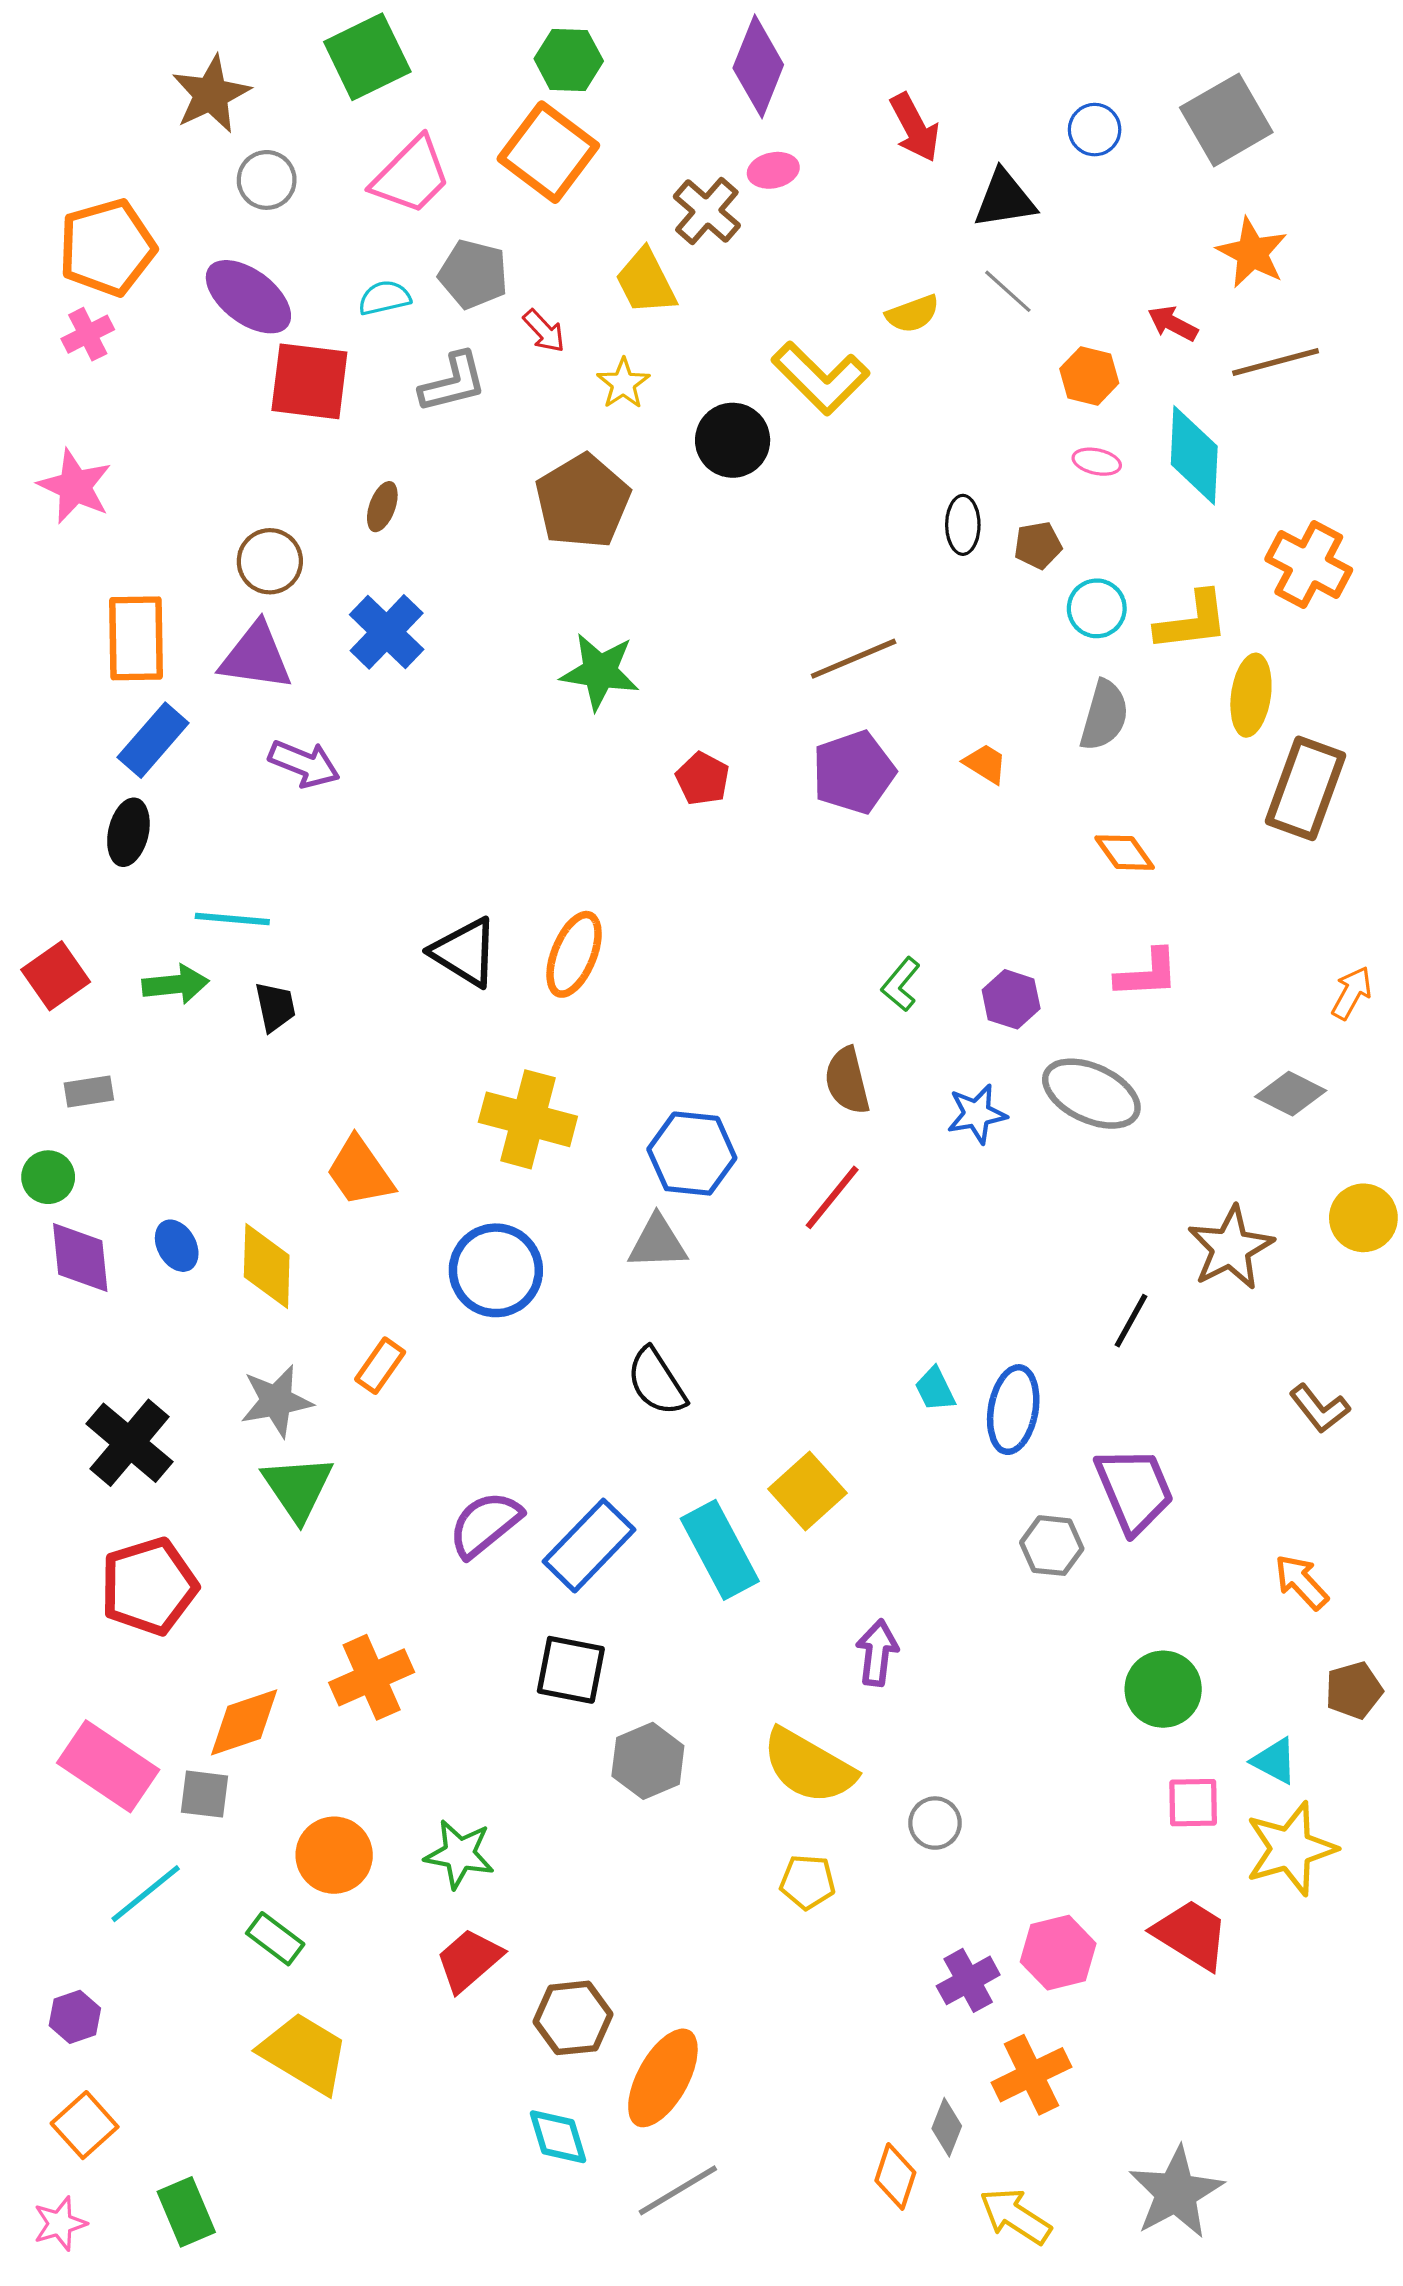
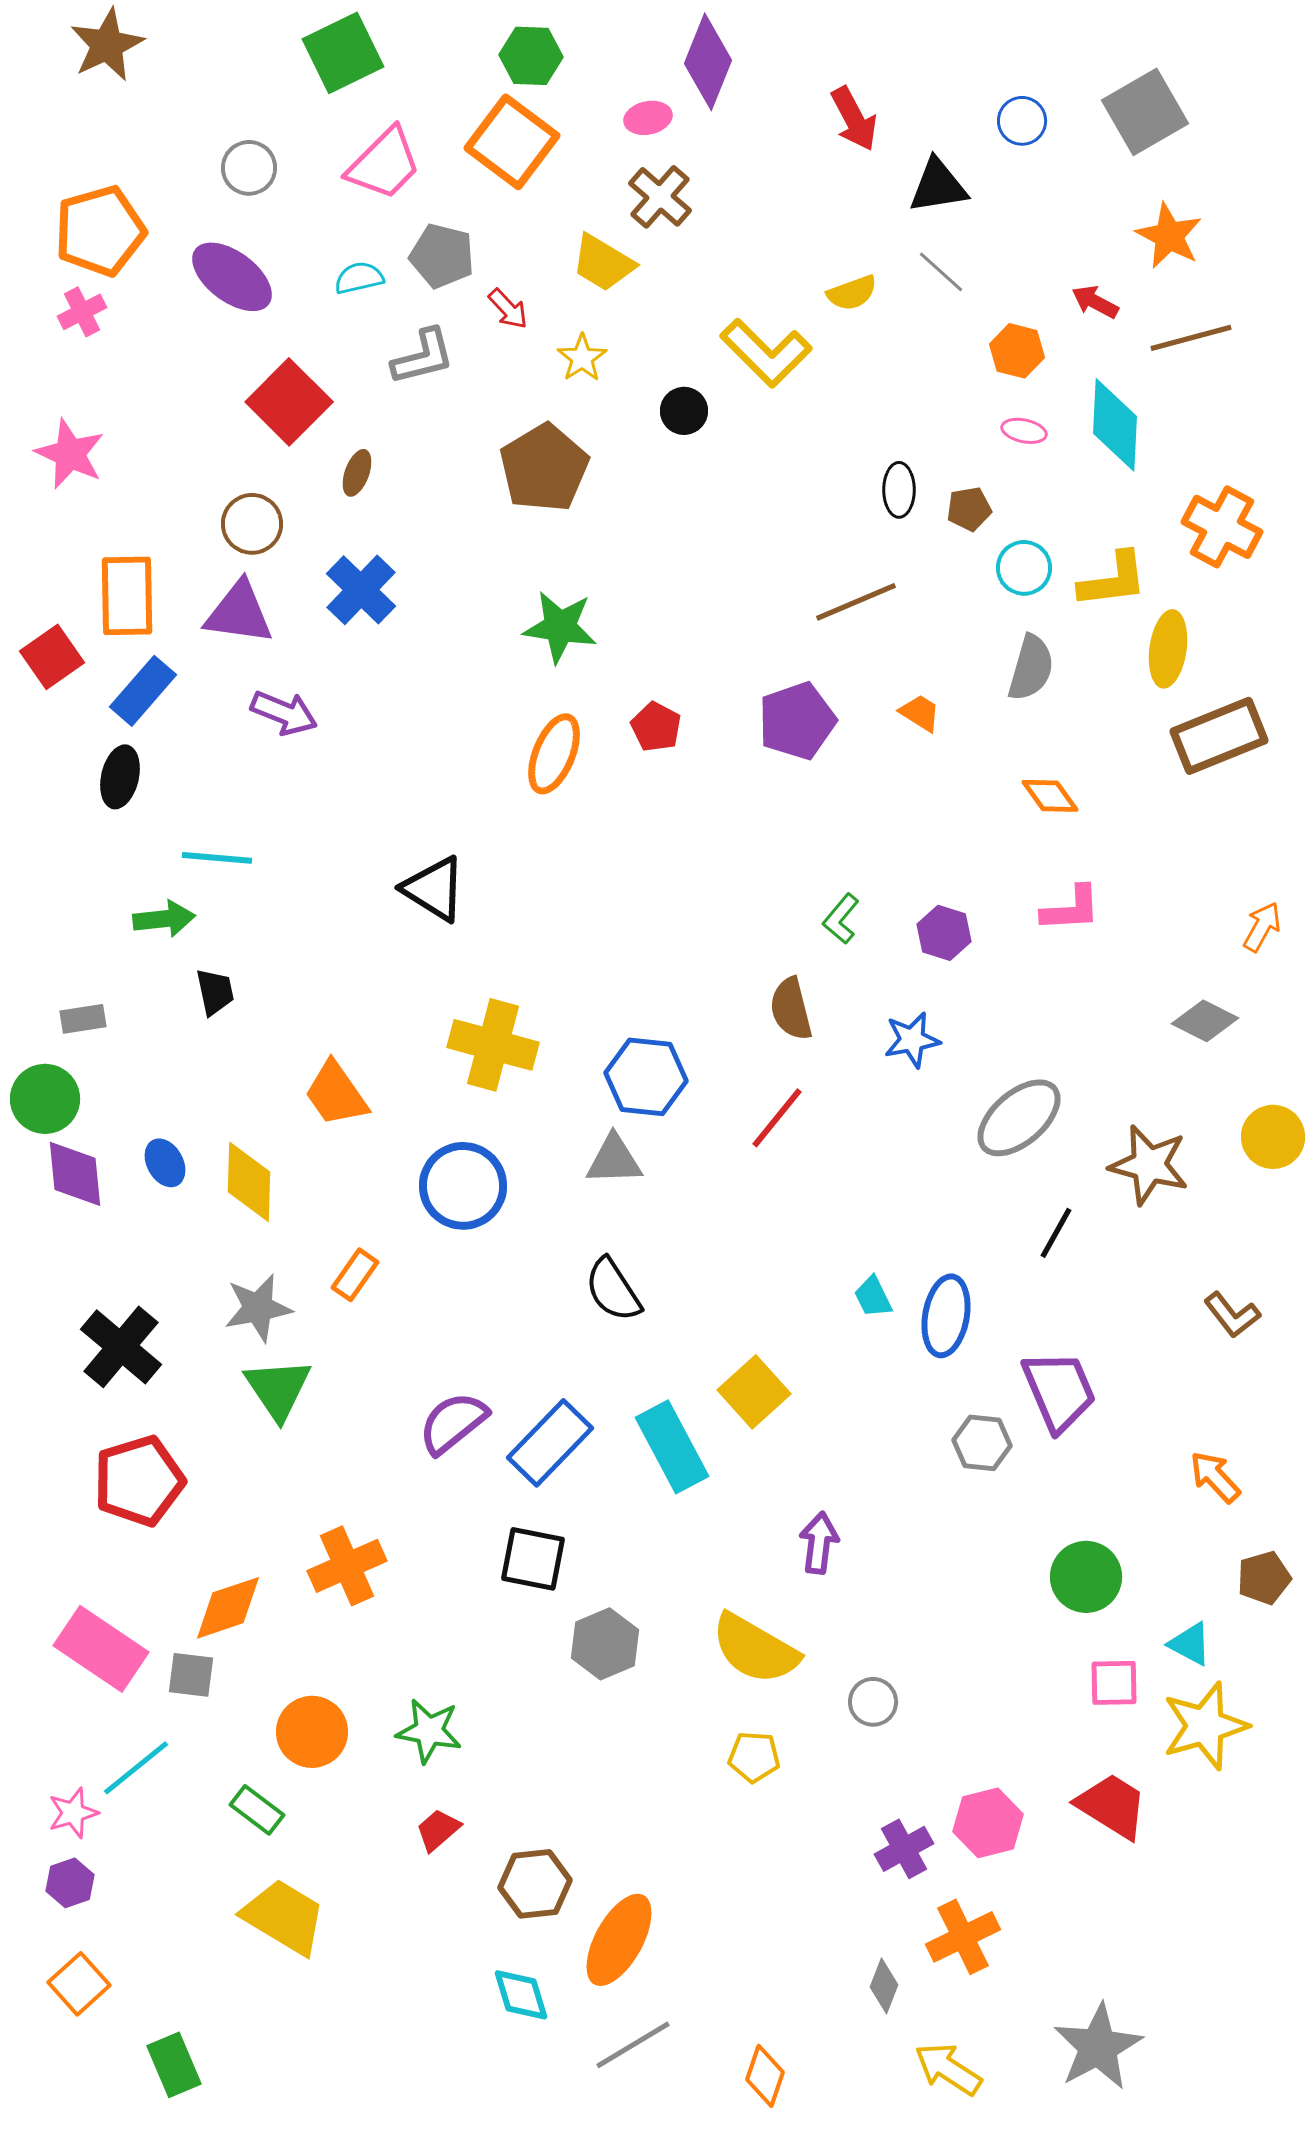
brown star: (211, 94) -> (107, 45), moved
pink ellipse: (773, 170) -> (648, 118), moved
yellow trapezoid: (646, 282) -> (603, 263), turned -32
red square: (309, 381) -> (289, 402), moved, turned 38
black circle: (733, 440) -> (684, 411), size x0.7
brown line: (854, 659) -> (856, 602), moved
brown rectangle: (1306, 788) -> (1219, 736), turned 48
orange ellipse: (574, 954) -> (554, 754), moved
red square: (56, 976) -> (52, 657), moved
black trapezoid: (275, 1007) -> (215, 992), moved
gray ellipse: (1091, 1094) -> (1019, 1118), moved, turned -66
green circle: (48, 1177) -> (45, 1099), size x1.4
brown star: (1231, 1248) -> (1149, 1165), turned -30
red trapezoid: (469, 1960) -> (438, 1830), size x0.7
orange diamond: (895, 2176) -> (765, 2076), moved
pink star: (60, 2224) -> (73, 1813), moved

